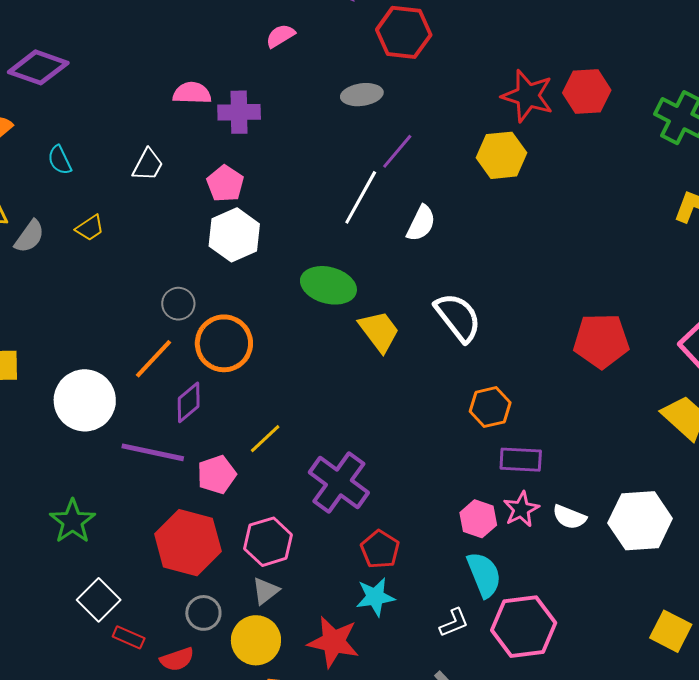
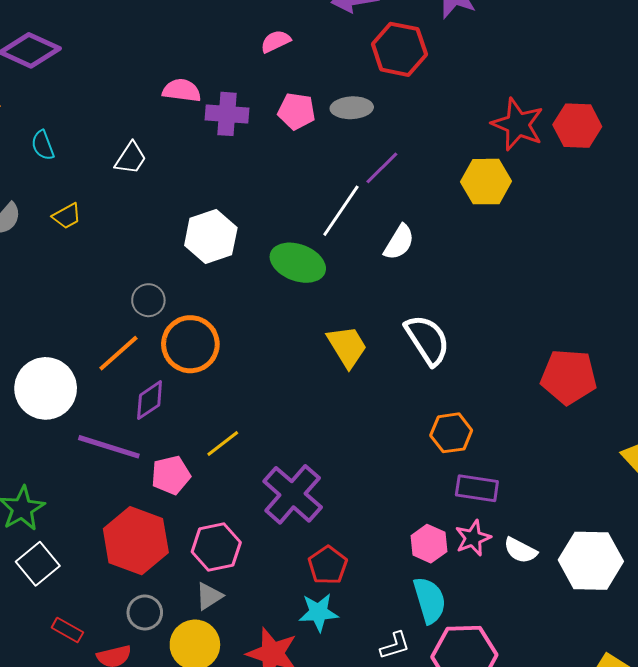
pink pentagon: (225, 184) -> (296, 111), moved, turned -30
green ellipse: (328, 285) -> (298, 263), moved
white square: (99, 600) -> (38, 564), moved

